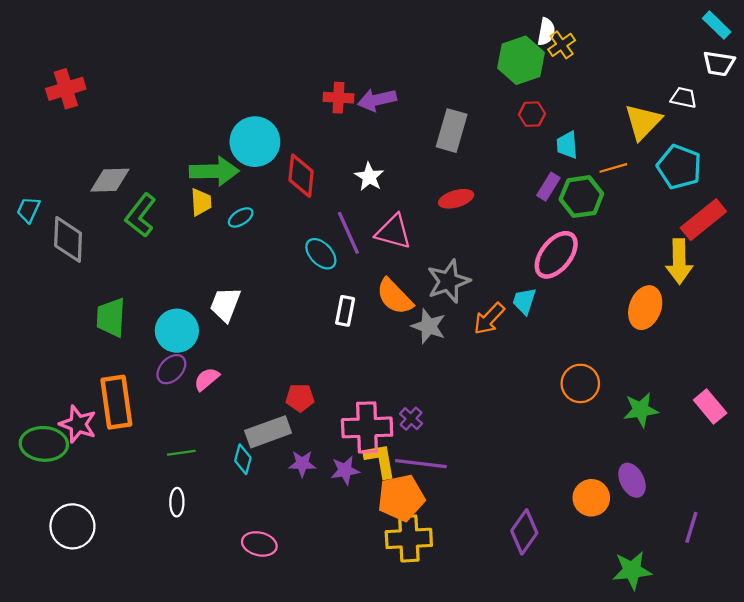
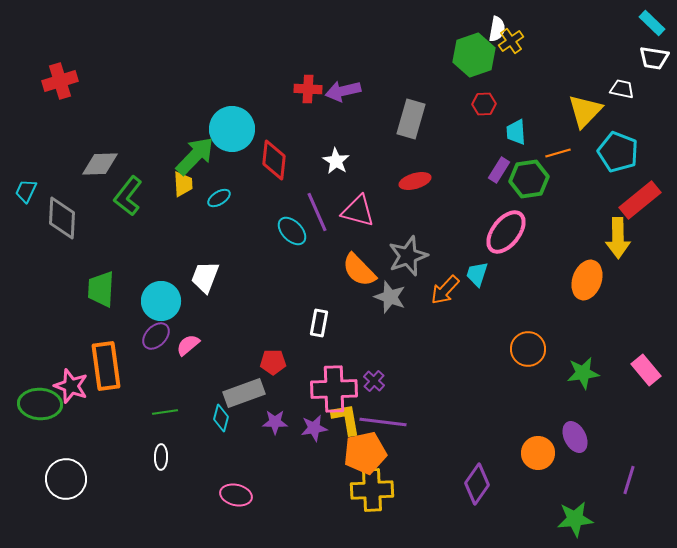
green arrow: (214, 171) -> (195, 156), turned -45
white rectangle: (345, 311) -> (319, 323), moved

